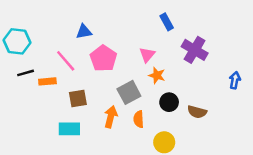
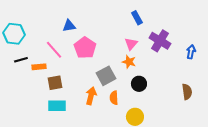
pink triangle: (147, 55) -> (131, 44), moved
blue arrow: (235, 80) -> (191, 52), moved
brown square: (78, 99) -> (55, 83), moved
brown semicircle: (197, 112) -> (187, 92), moved, turned -112

